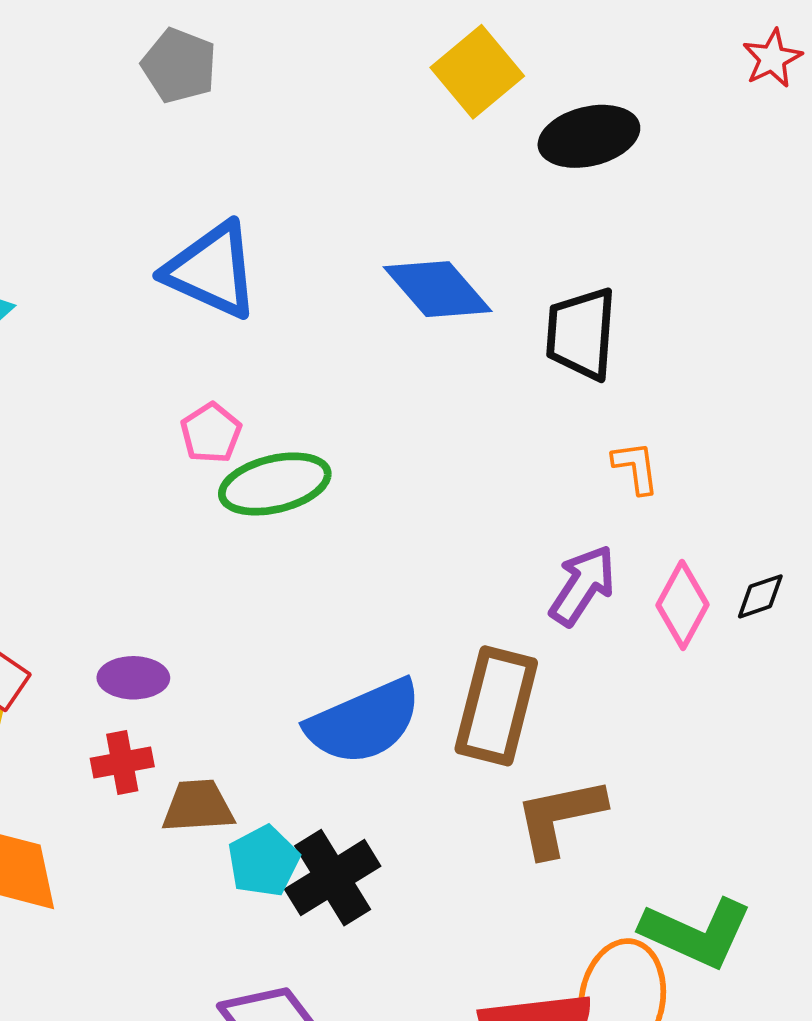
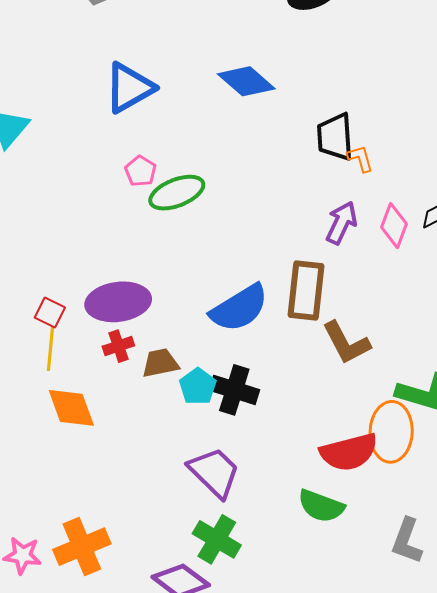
blue triangle: (212, 270) -> (129, 88), turned -46
black trapezoid: (581, 334) -> (335, 137), moved
purple ellipse: (133, 678) -> (118, 302), size x1.8
brown L-shape: (560, 817) -> (346, 343), turned -98
black cross: (333, 878) -> (234, 390), turned -33

